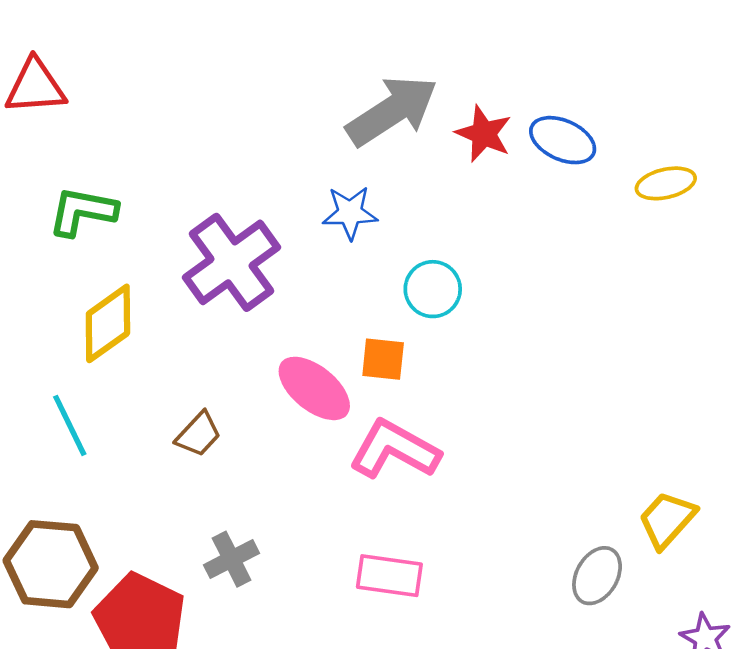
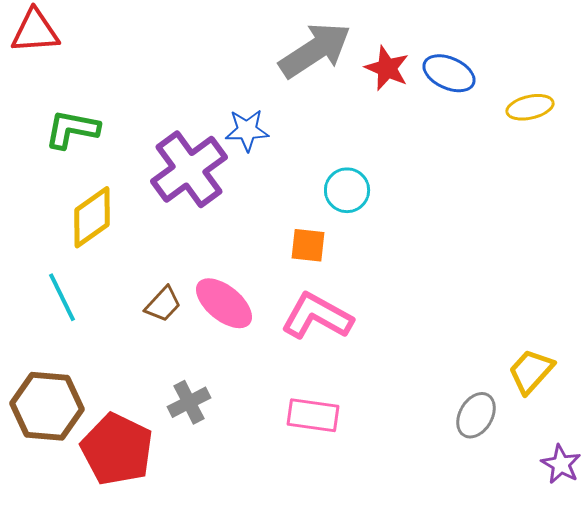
blue star: (350, 213) -> (247, 130), moved
pink ellipse: (314, 388) -> (224, 303), moved

